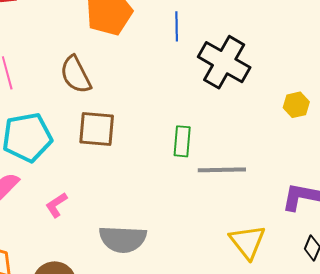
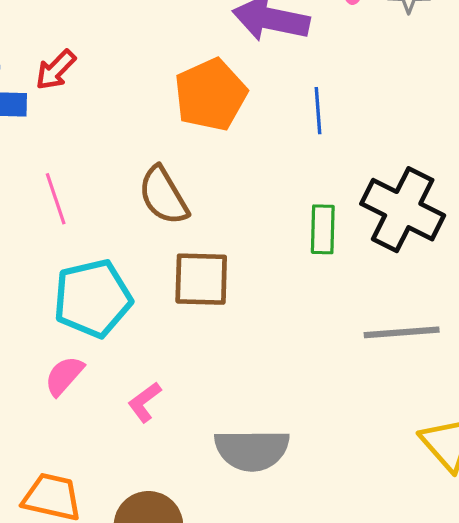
black cross: (224, 62) -> (403, 210), moved
green rectangle: (182, 141) -> (323, 229), moved

